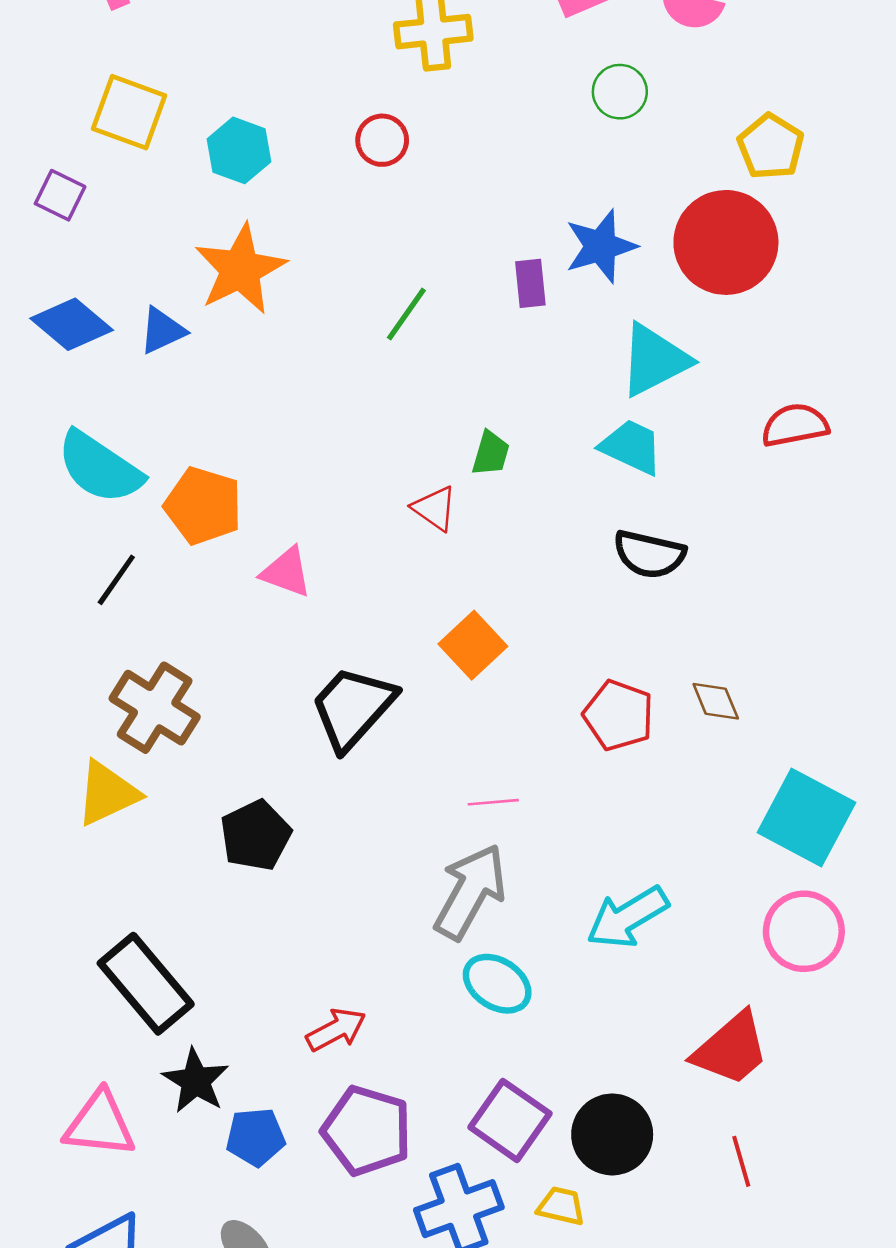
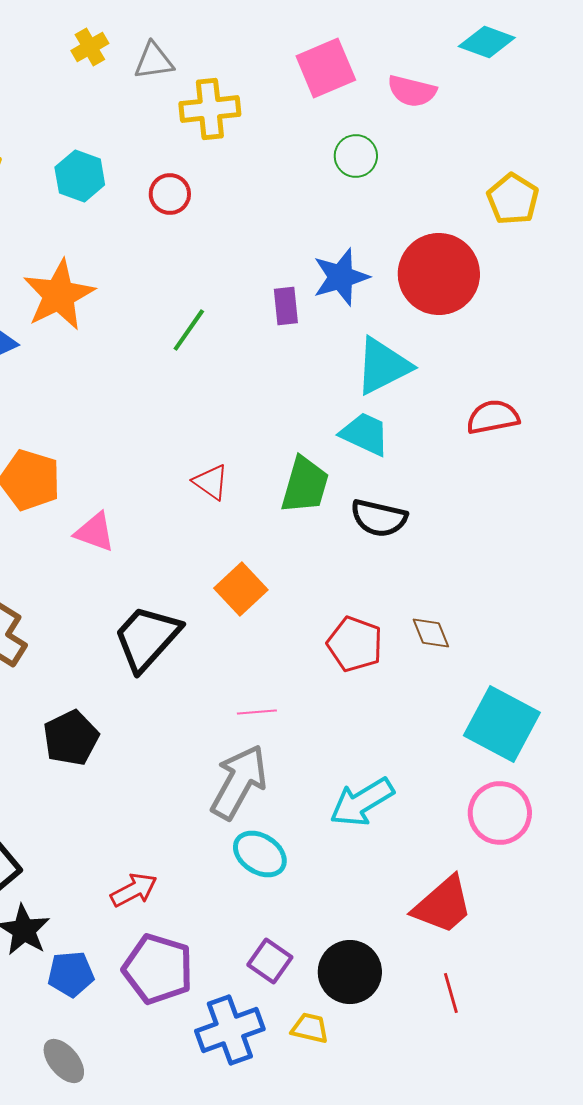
yellow pentagon: (771, 147) -> (513, 199), moved
cyan hexagon: (239, 150) -> (80, 176), moved
green trapezoid: (491, 453) -> (305, 485), moved, size x1.6
purple square: (510, 1120) -> (270, 961), size x0.7

